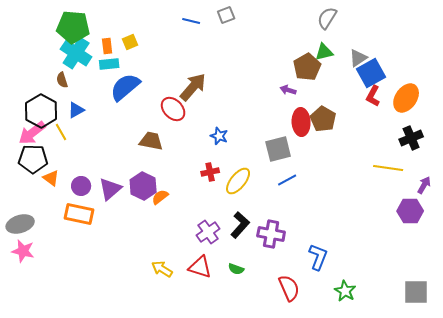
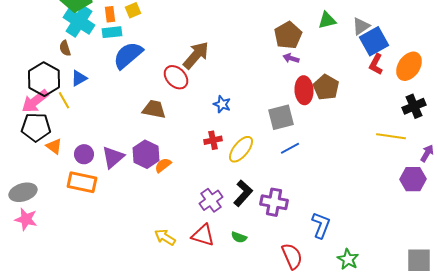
brown pentagon: (307, 67) -> (288, 35), moved

